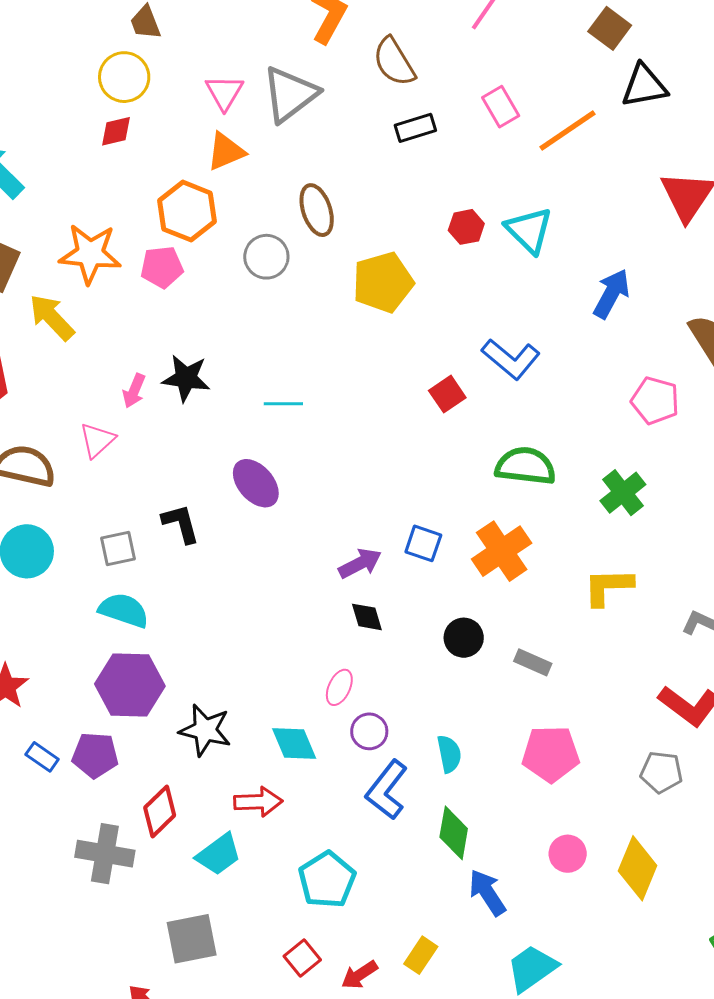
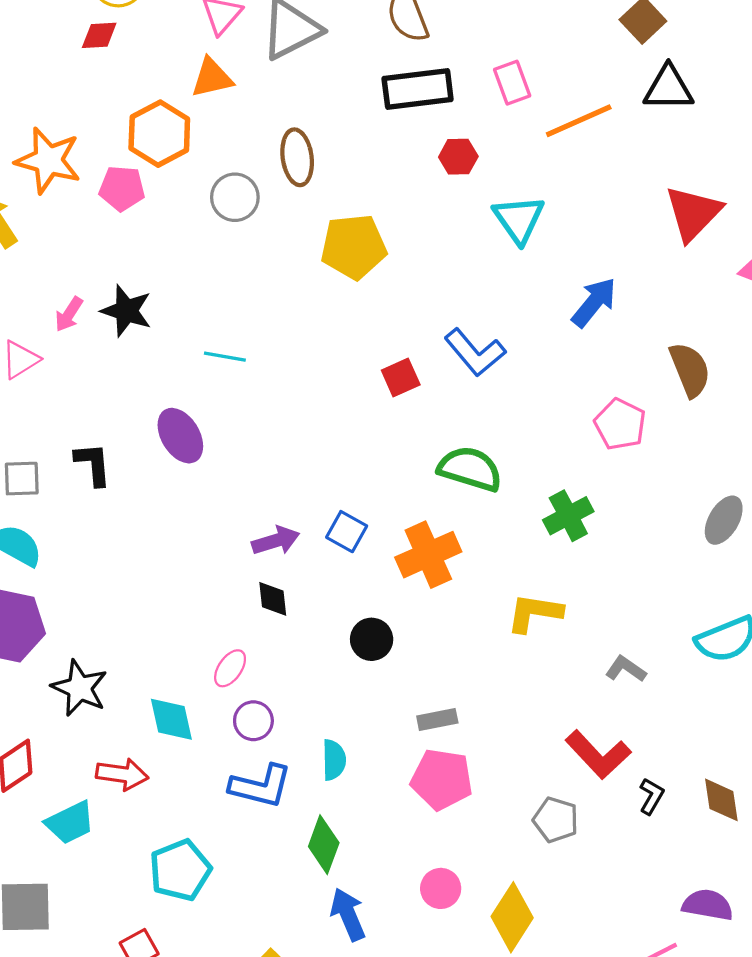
black rectangle: (415, 128) -> (418, 89), size x1.6
red hexagon: (466, 227) -> (458, 157), moved
gray rectangle: (533, 662) -> (437, 720), moved, turned -45
blue L-shape: (387, 790) -> (261, 786), turned -124

